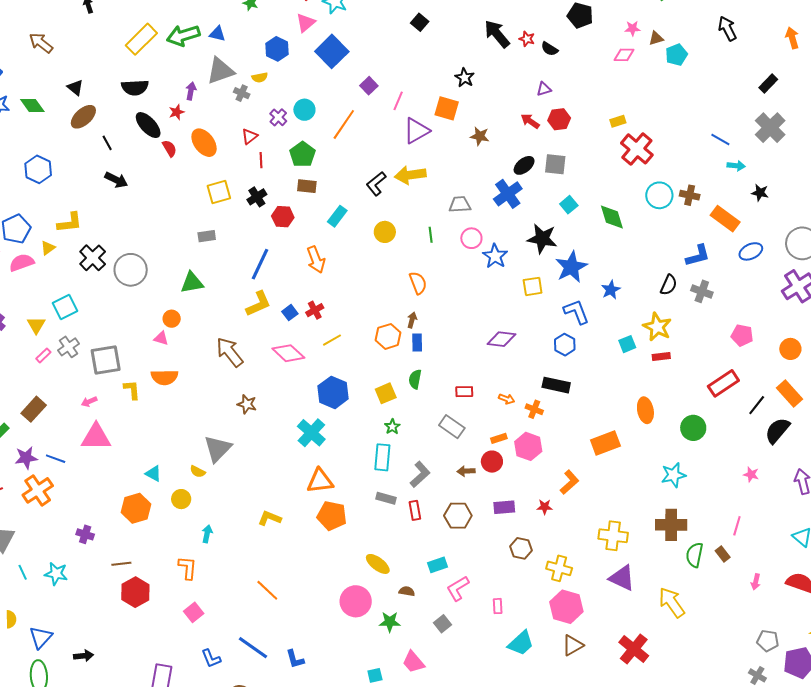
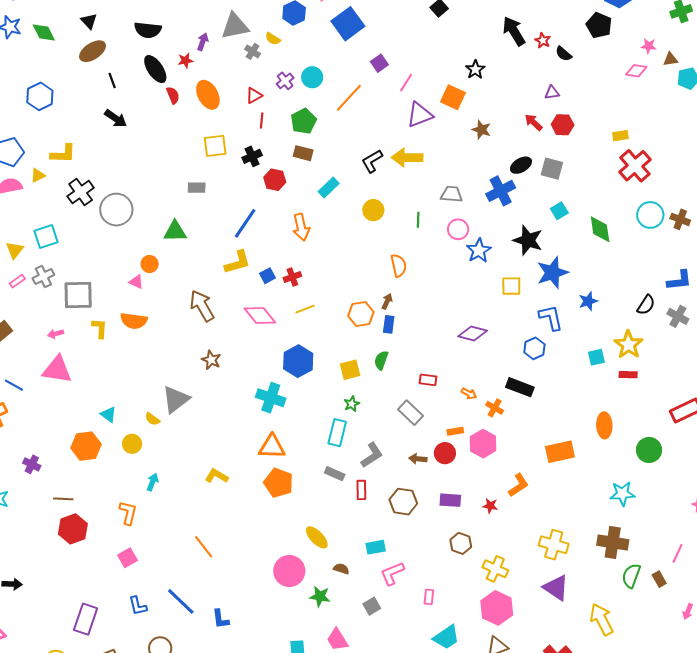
yellow semicircle: (260, 77) -> (273, 39), turned 35
cyan cross: (311, 433) -> (271, 398), turned -32

